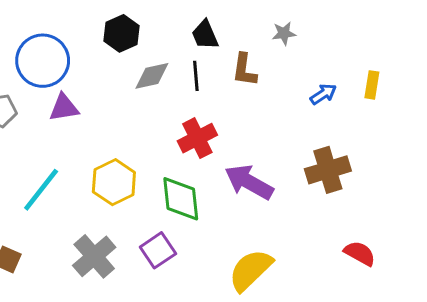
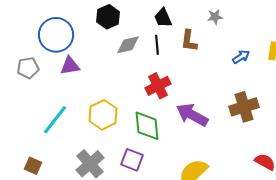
purple square: (158, 250) -> (132, 160), turned -35

